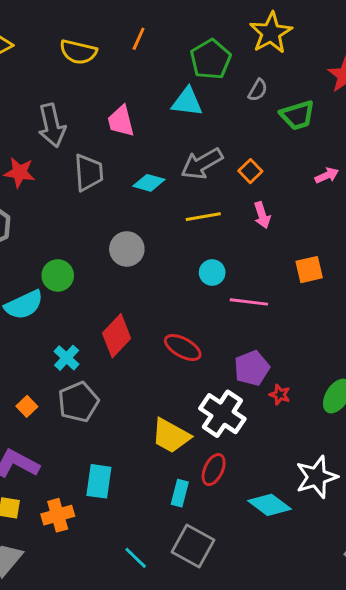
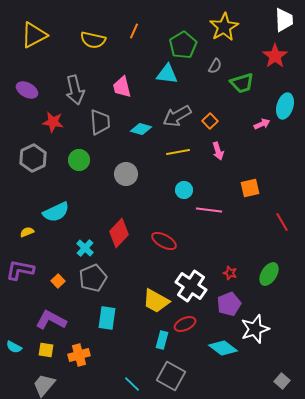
green circle: (58, 275) -> (79, 160), moved
purple pentagon: (252, 368) -> (229, 304), moved
red ellipse: (214, 470) -> (185, 324), turned 40
cyan rectangle: (99, 481) -> (107, 318), moved

